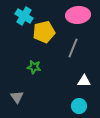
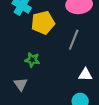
gray triangle: (17, 97) -> (21, 84), moved

